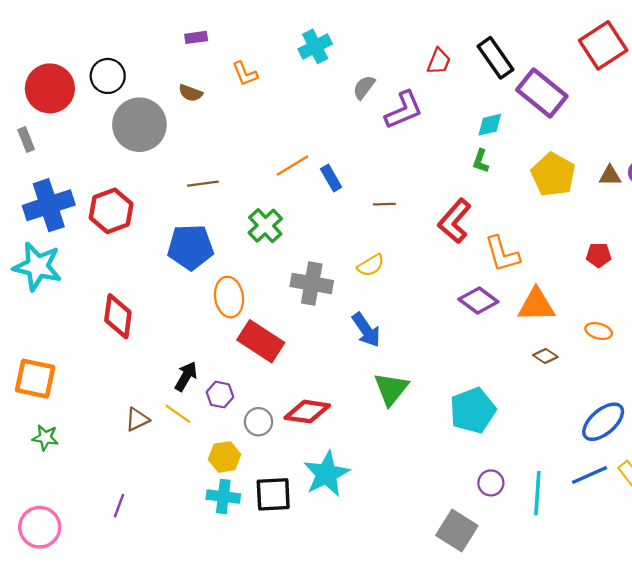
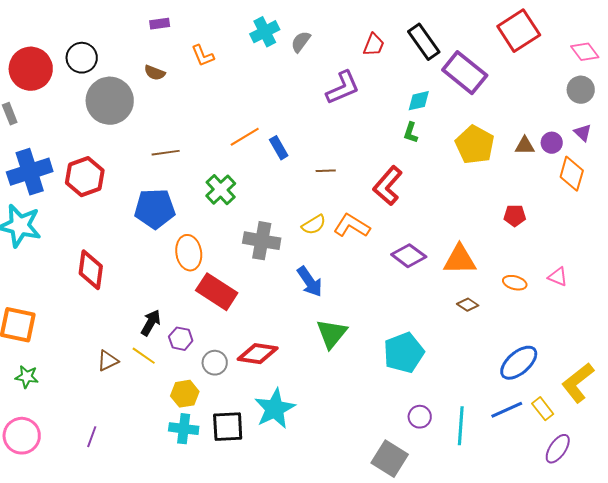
gray semicircle: (364, 87) -> (301, 42), moved
orange L-shape: (502, 254) -> (352, 226), moved, turned 138
pink circle: (40, 527) -> (22, 436), moved

